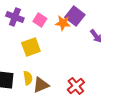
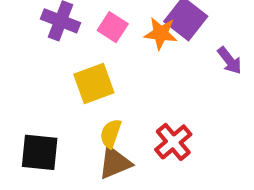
yellow semicircle: (28, 78) -> (111, 134), moved, turned -152
red cross: (76, 86) -> (173, 142), moved

